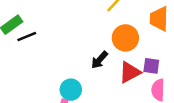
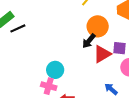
black arrow: (99, 60) -> (89, 41), moved

